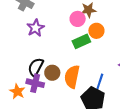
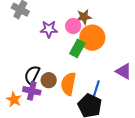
purple star: (35, 28) -> (49, 29), moved, turned 30
orange circle: (96, 31) -> (92, 38), size x1.6
green rectangle: (81, 41) -> (77, 48), turned -36

